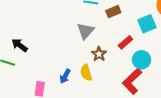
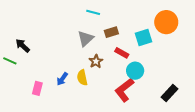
brown rectangle: (113, 12) -> (111, 32), moved
red rectangle: (125, 42) -> (122, 53), turned 64

